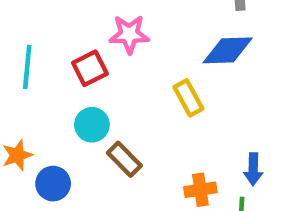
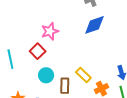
yellow rectangle: (188, 98) -> (83, 75), moved
brown rectangle: (124, 159) -> (65, 86), turned 63

